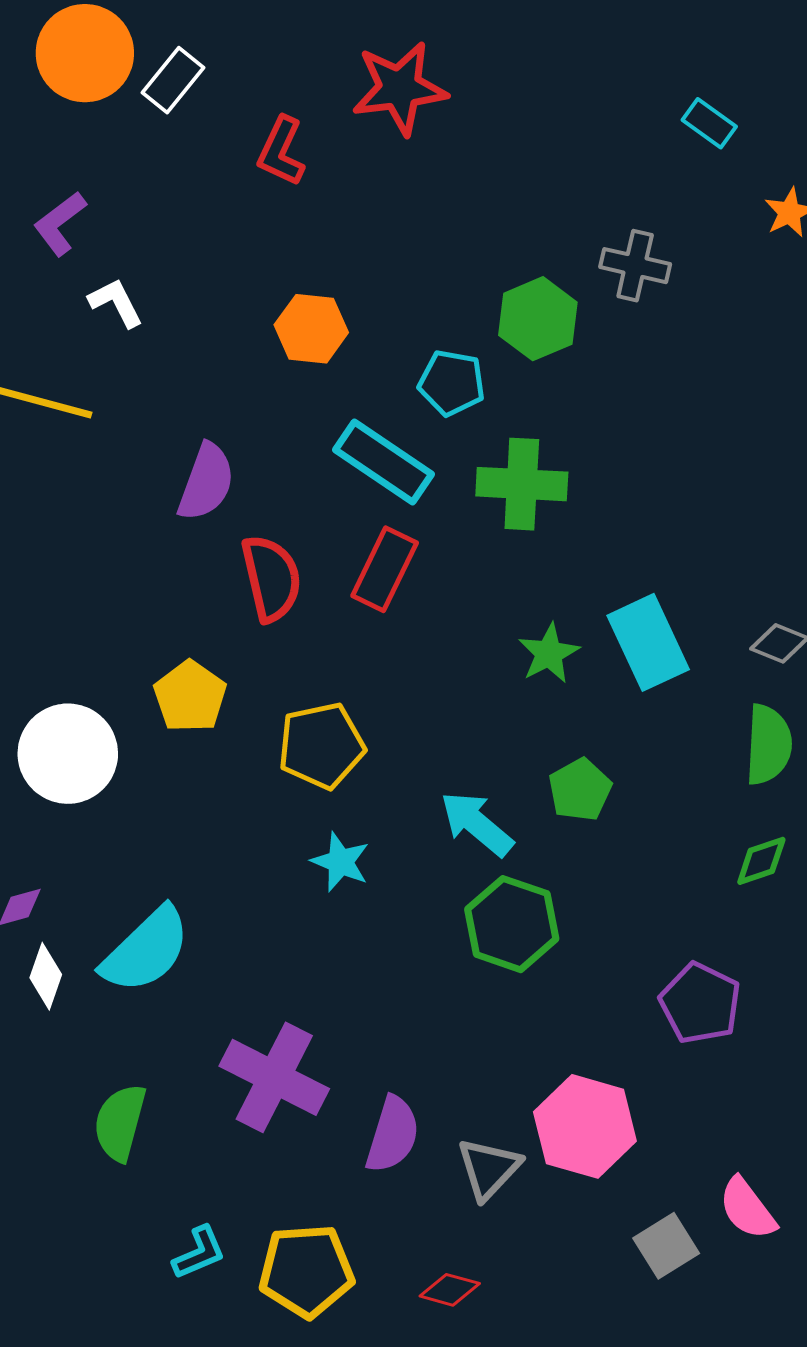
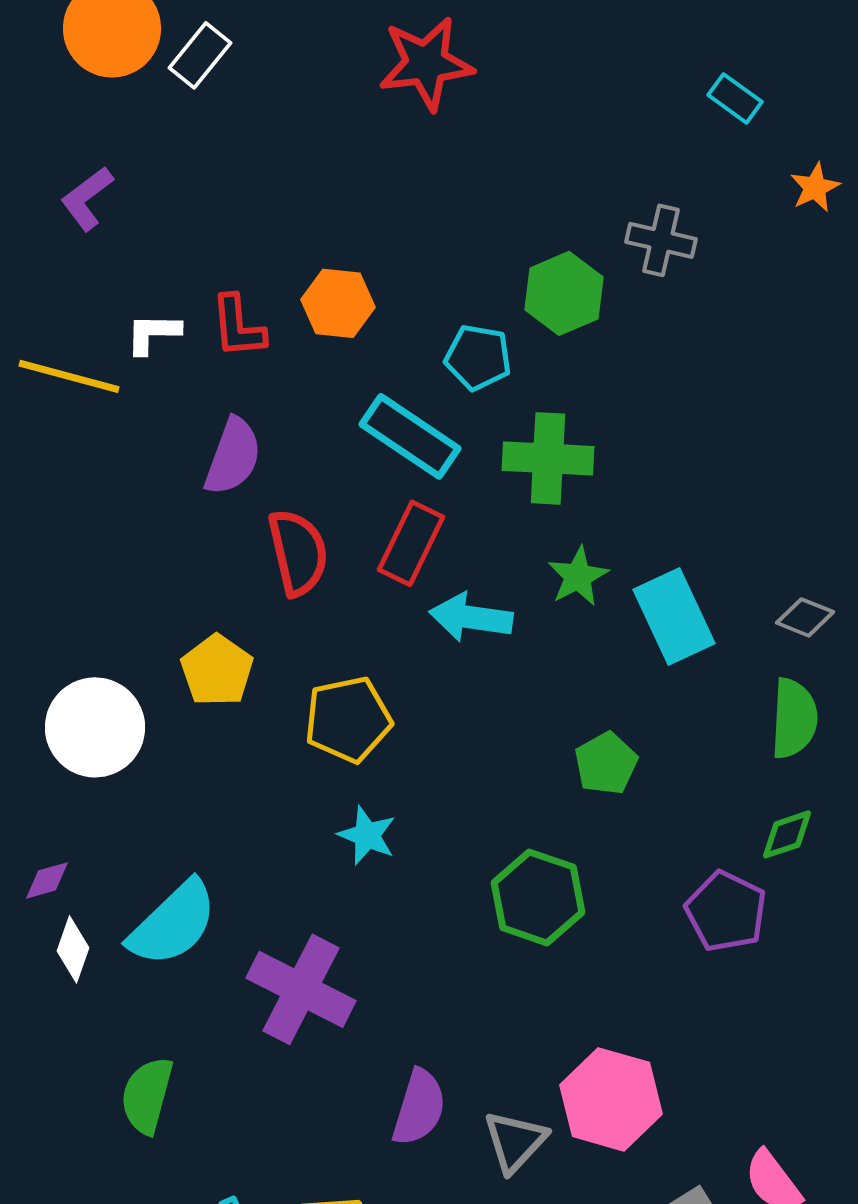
red L-shape: (281, 151) -> (238, 326), moved, turned -30
white L-shape: (116, 303) -> (153, 333), moved, turned -62
green star: (549, 653) -> (578, 576), moved
cyan arrow: (477, 824) -> (471, 617), moved, turned -32
purple pentagon: (700, 1003) -> (726, 911), moved
purple cross: (274, 1077) -> (301, 989), moved

